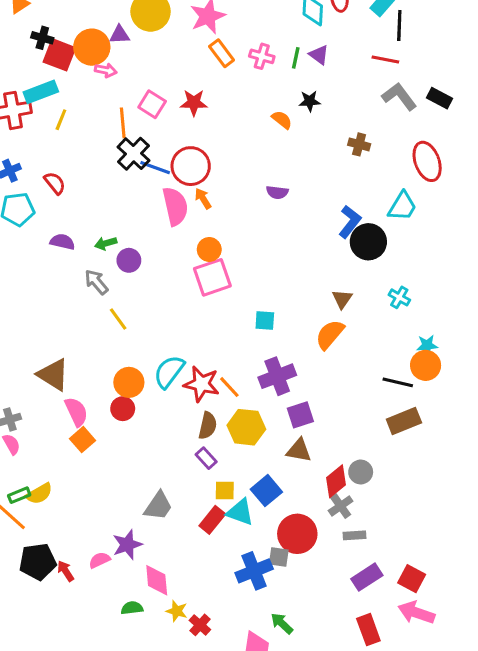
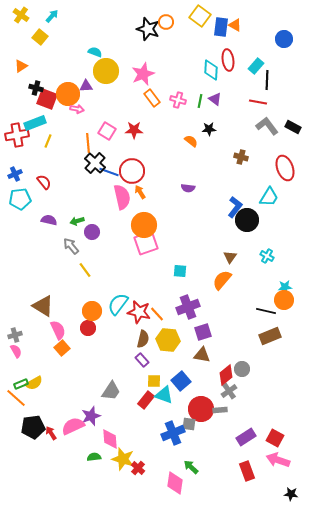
orange circle: (209, 249) -> (144, 225), size x1.6
gray rectangle: (354, 535) -> (220, 410), moved
pink semicircle: (100, 560) -> (73, 426), size x1.6
yellow star: (177, 611) -> (123, 459), size x1.6

